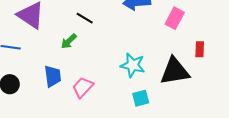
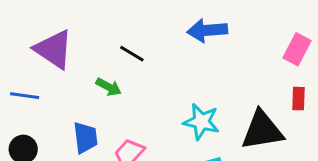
pink rectangle: (175, 18) -> (297, 49), moved
green arrow: (69, 41) -> (109, 87), turned -108

